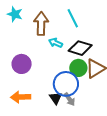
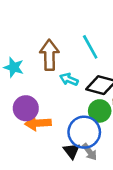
cyan star: (15, 14) -> (14, 67), moved
orange arrow: (21, 97) -> (38, 123), moved

